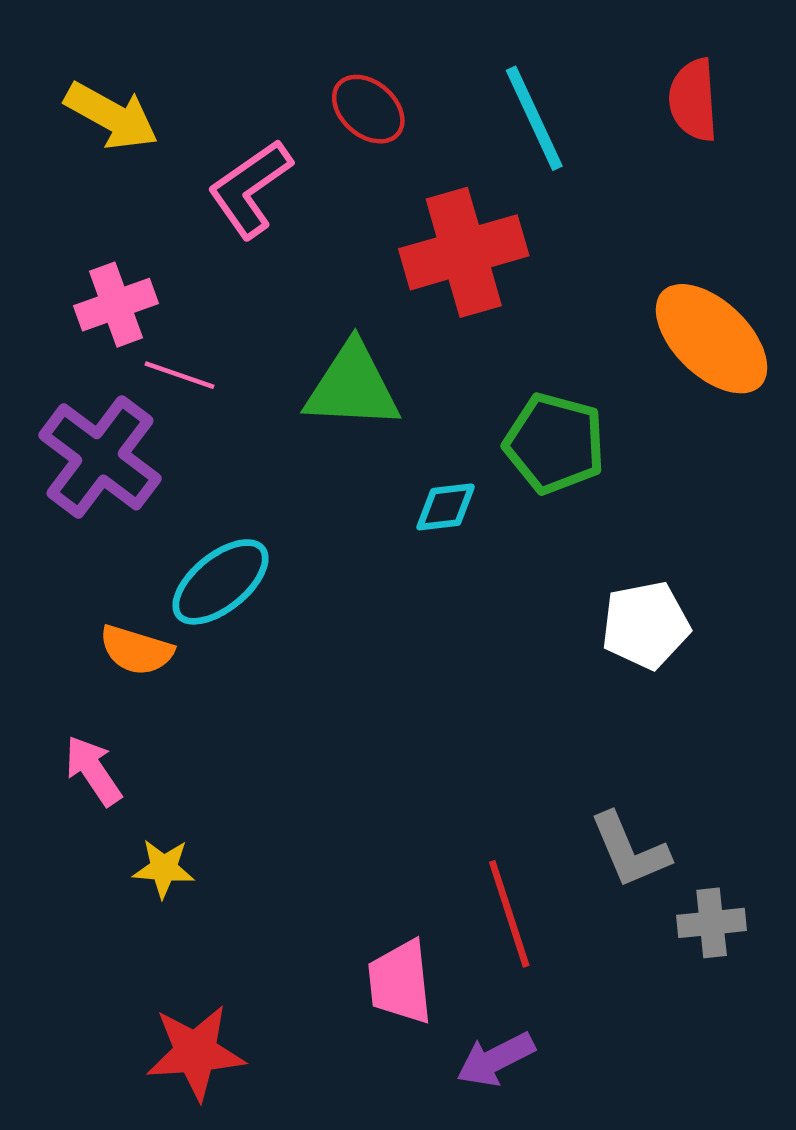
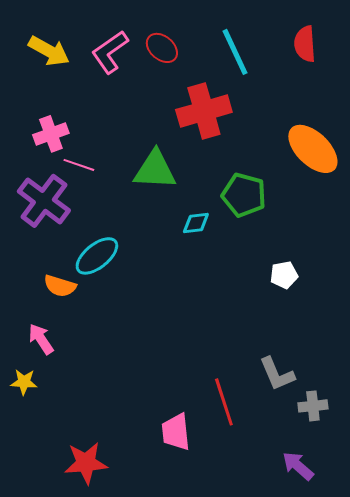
pink L-shape: (250, 189) -> (110, 52), moved
white pentagon: (646, 625) -> (284, 275), size x0.7
yellow star: (164, 868) -> (24, 382), moved
purple arrow: (496, 1059) -> (298, 466), moved, turned 68

